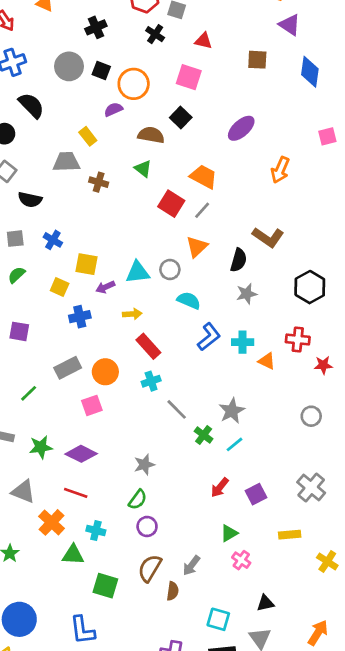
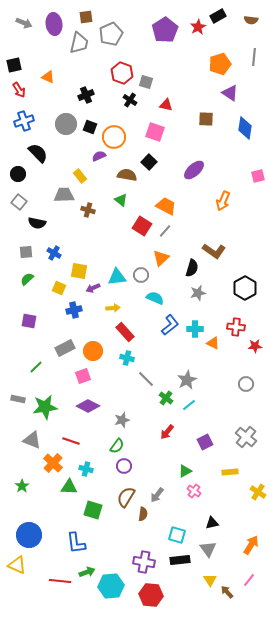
cyan cross: (151, 381) -> (127, 358), turned 32
green star: (41, 447) -> (45, 407), size x1.4
purple diamond: (81, 454) -> (88, 406), moved
red arrow: (220, 487) -> (167, 432), moved

